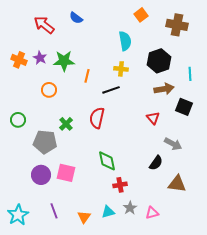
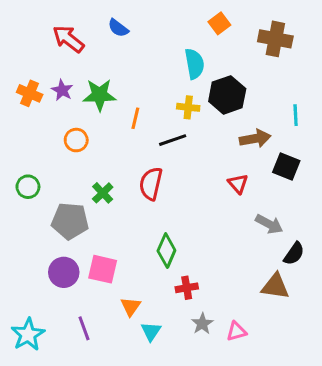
black hexagon: (159, 61) -> (227, 95), moved
green diamond: (107, 161) -> (166, 251), turned 35
black semicircle: (156, 163) -> (294, 254), moved
cyan triangle: (108, 212) -> (151, 331), moved, turned -40
orange triangle: (84, 217) -> (131, 307), moved

